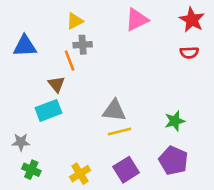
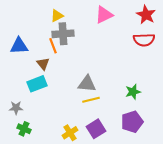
gray cross: (83, 45) -> (63, 34), size x1.5
blue triangle: (25, 46) -> (19, 46), moved
red semicircle: (189, 53) -> (144, 40), size x1.5
purple pentagon: (173, 160) -> (132, 122), turned 30
yellow cross: (80, 174) -> (70, 133), moved

